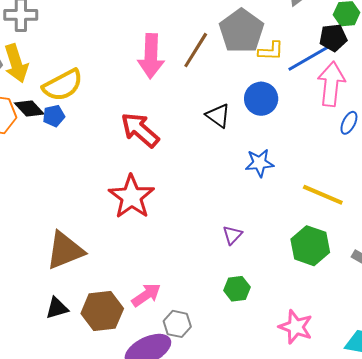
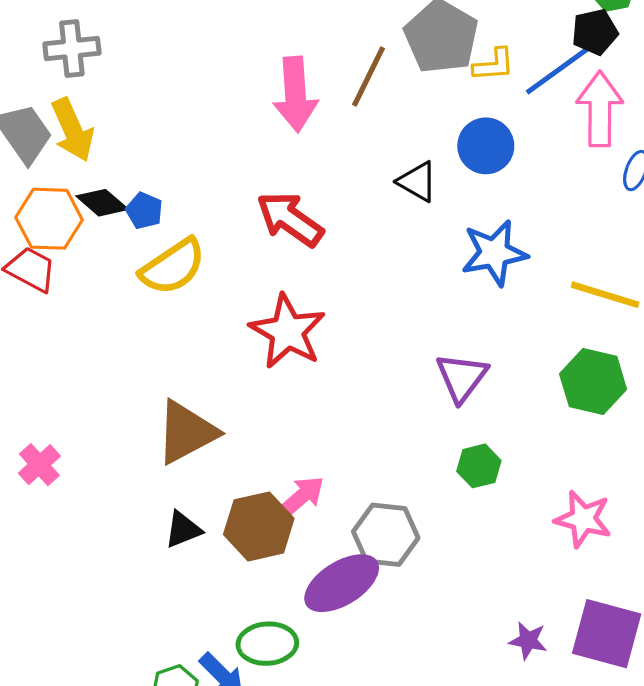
yellow semicircle: (63, 85) -> (173, 267), moved
blue pentagon: (54, 116) -> (144, 211), turned -30
blue star: (259, 163) -> (494, 253), size x1.4
purple triangle: (232, 235) -> (462, 377), size x1.6
pink arrow: (146, 295) -> (301, 497), moved
gray hexagon: (177, 324) -> (386, 535), size x1.4

